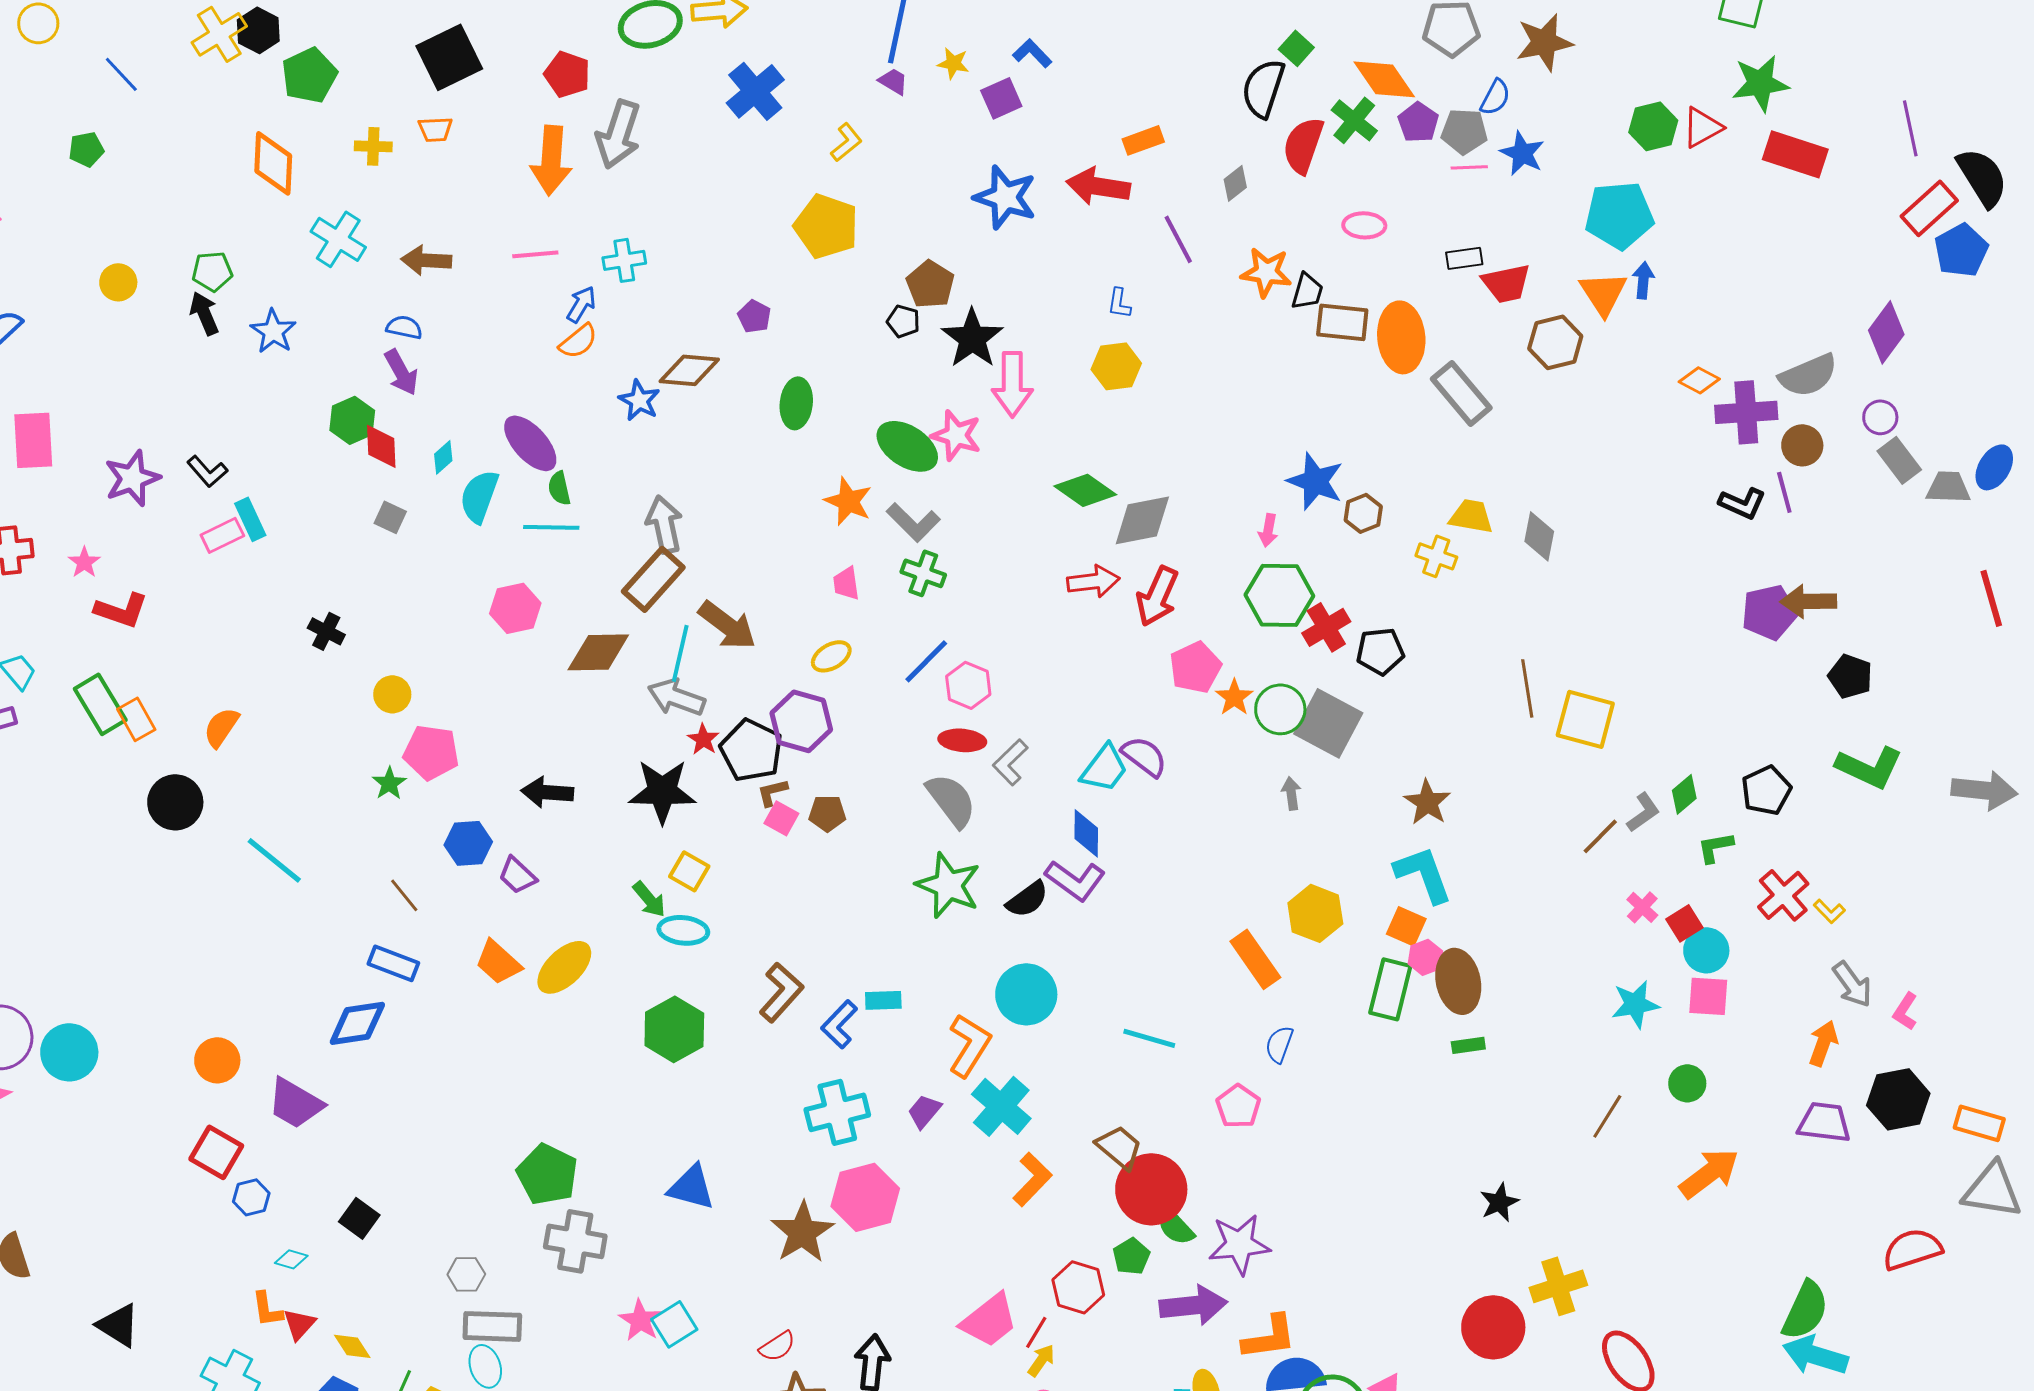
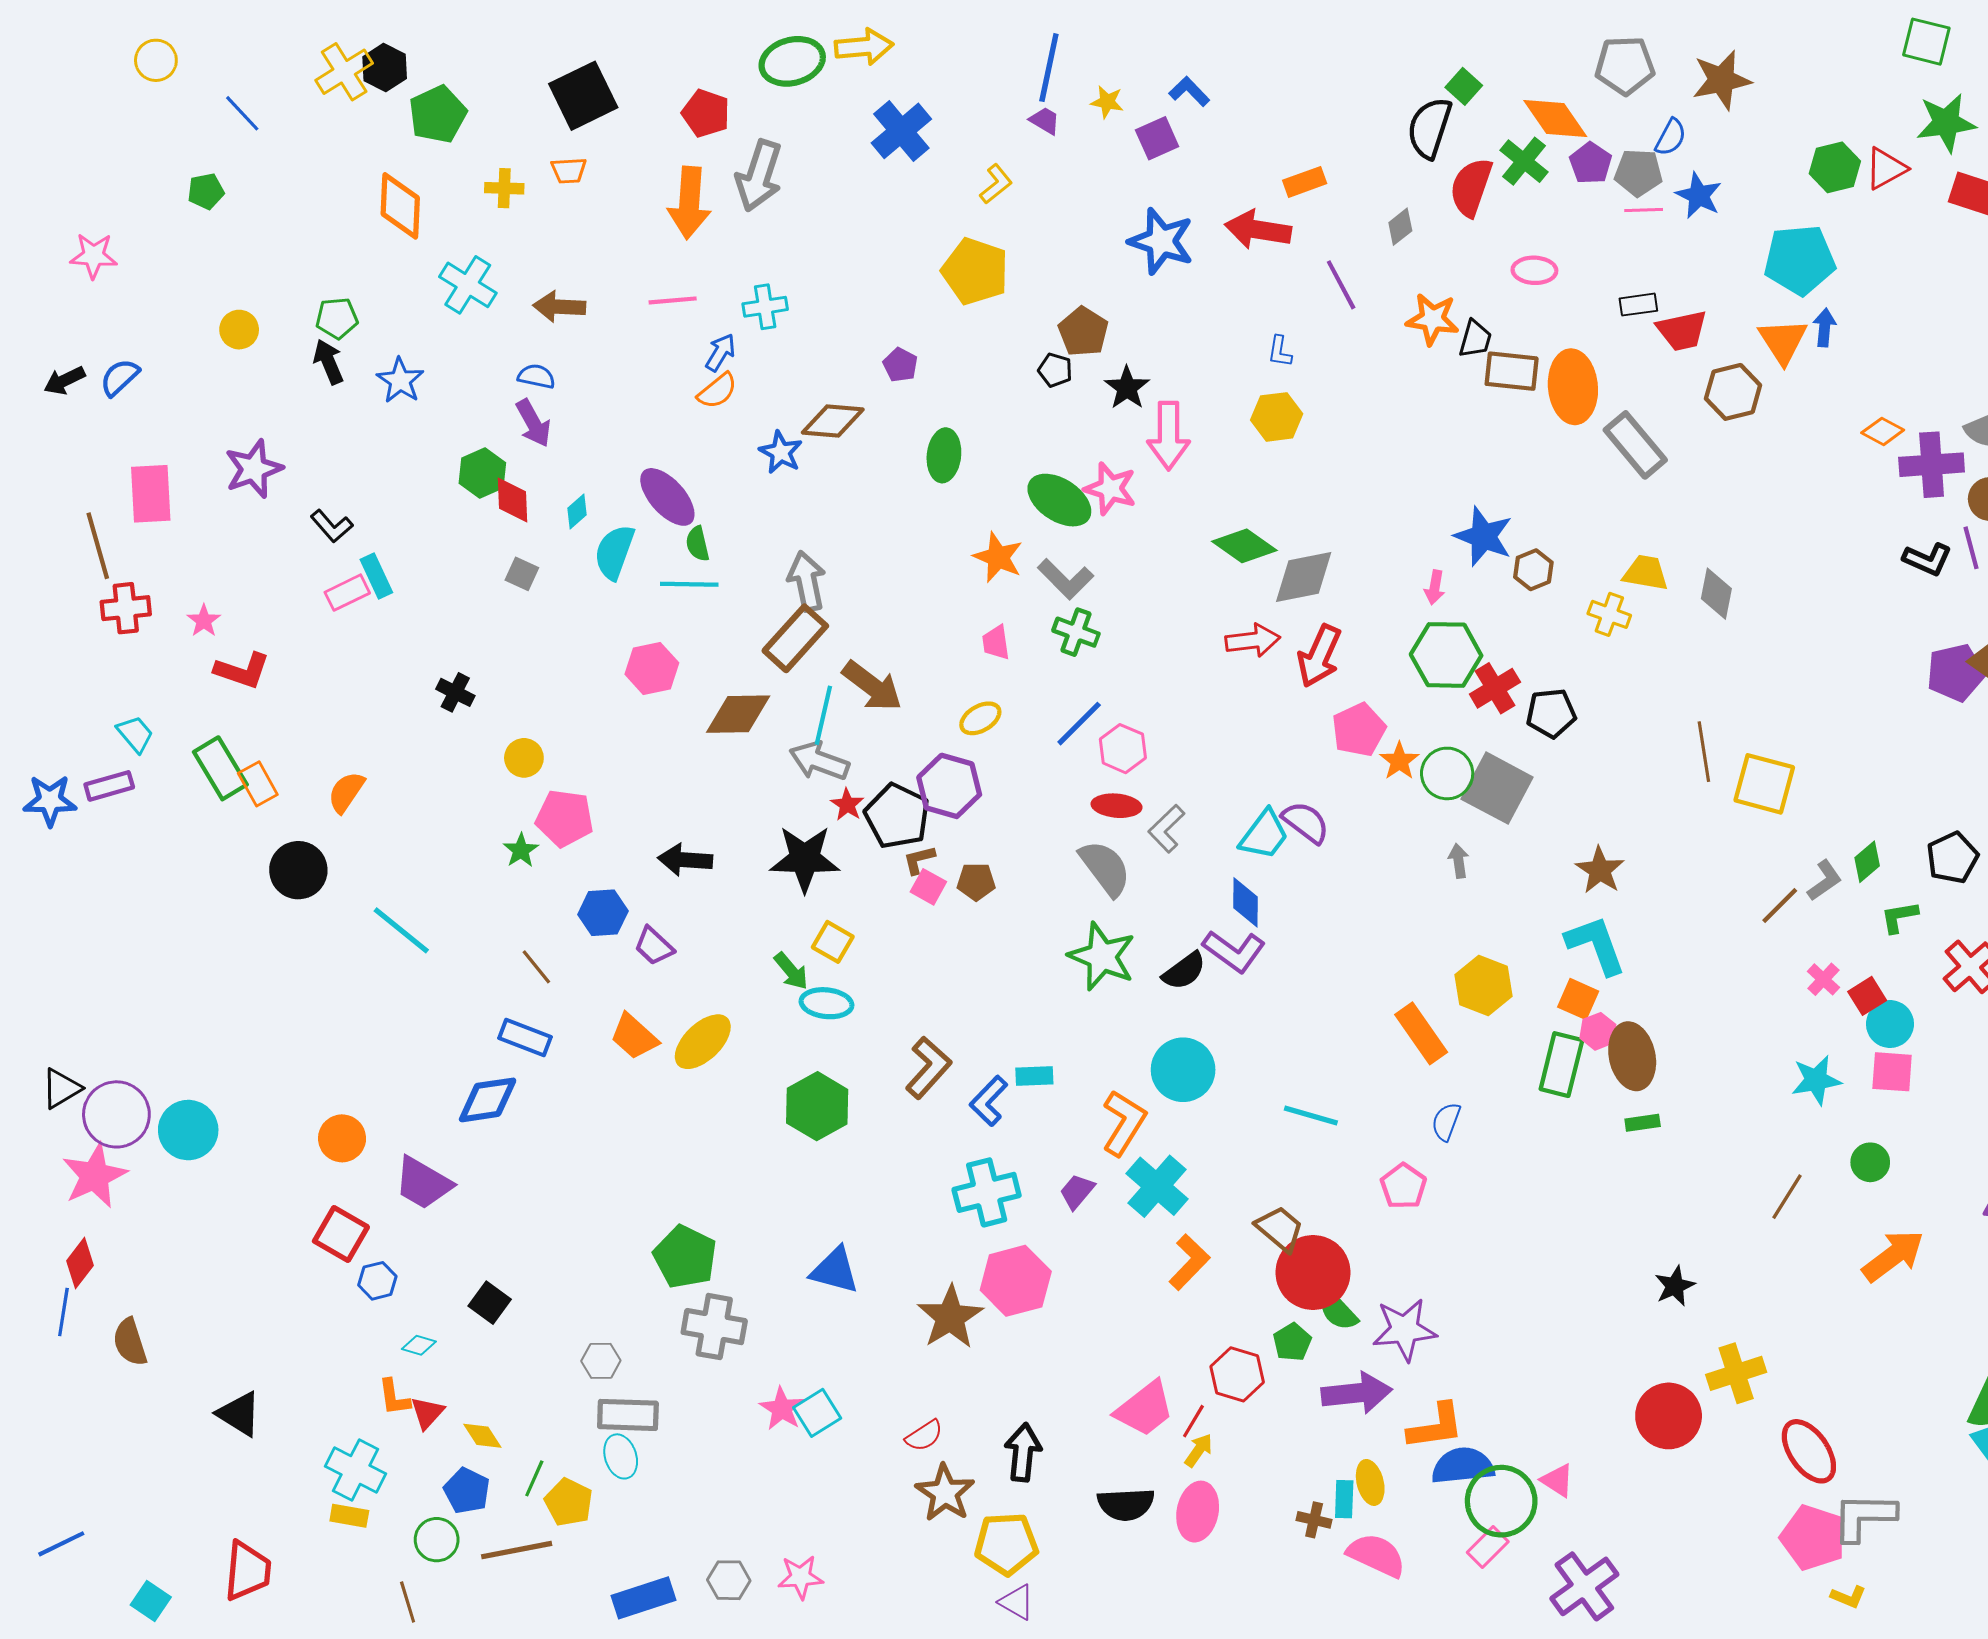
black star: (972, 338) -> (1127, 388), size x0.7
purple star: (132, 478) -> (254, 469), moved

